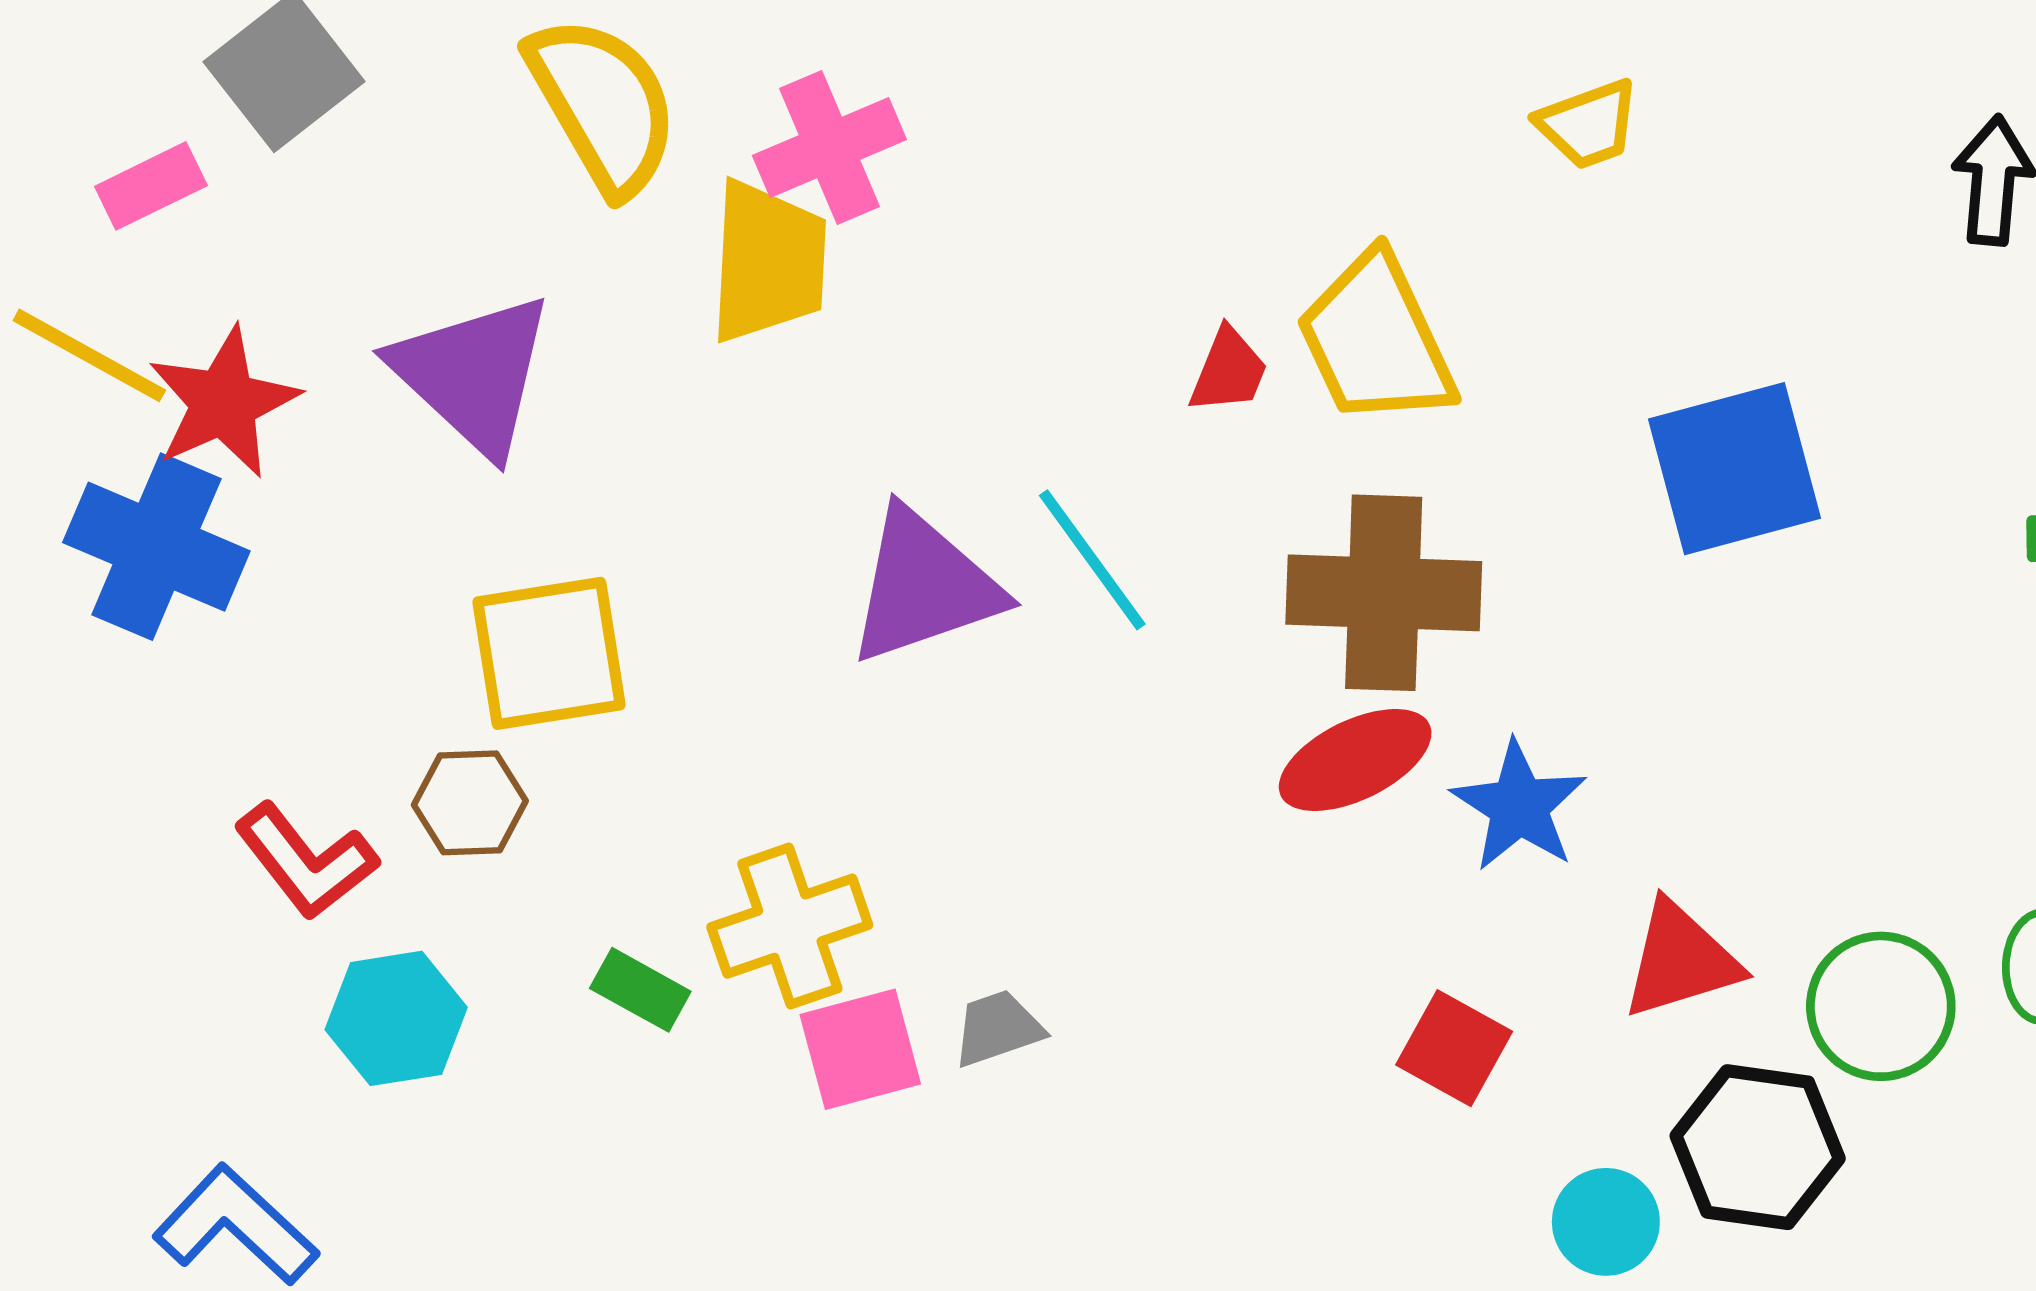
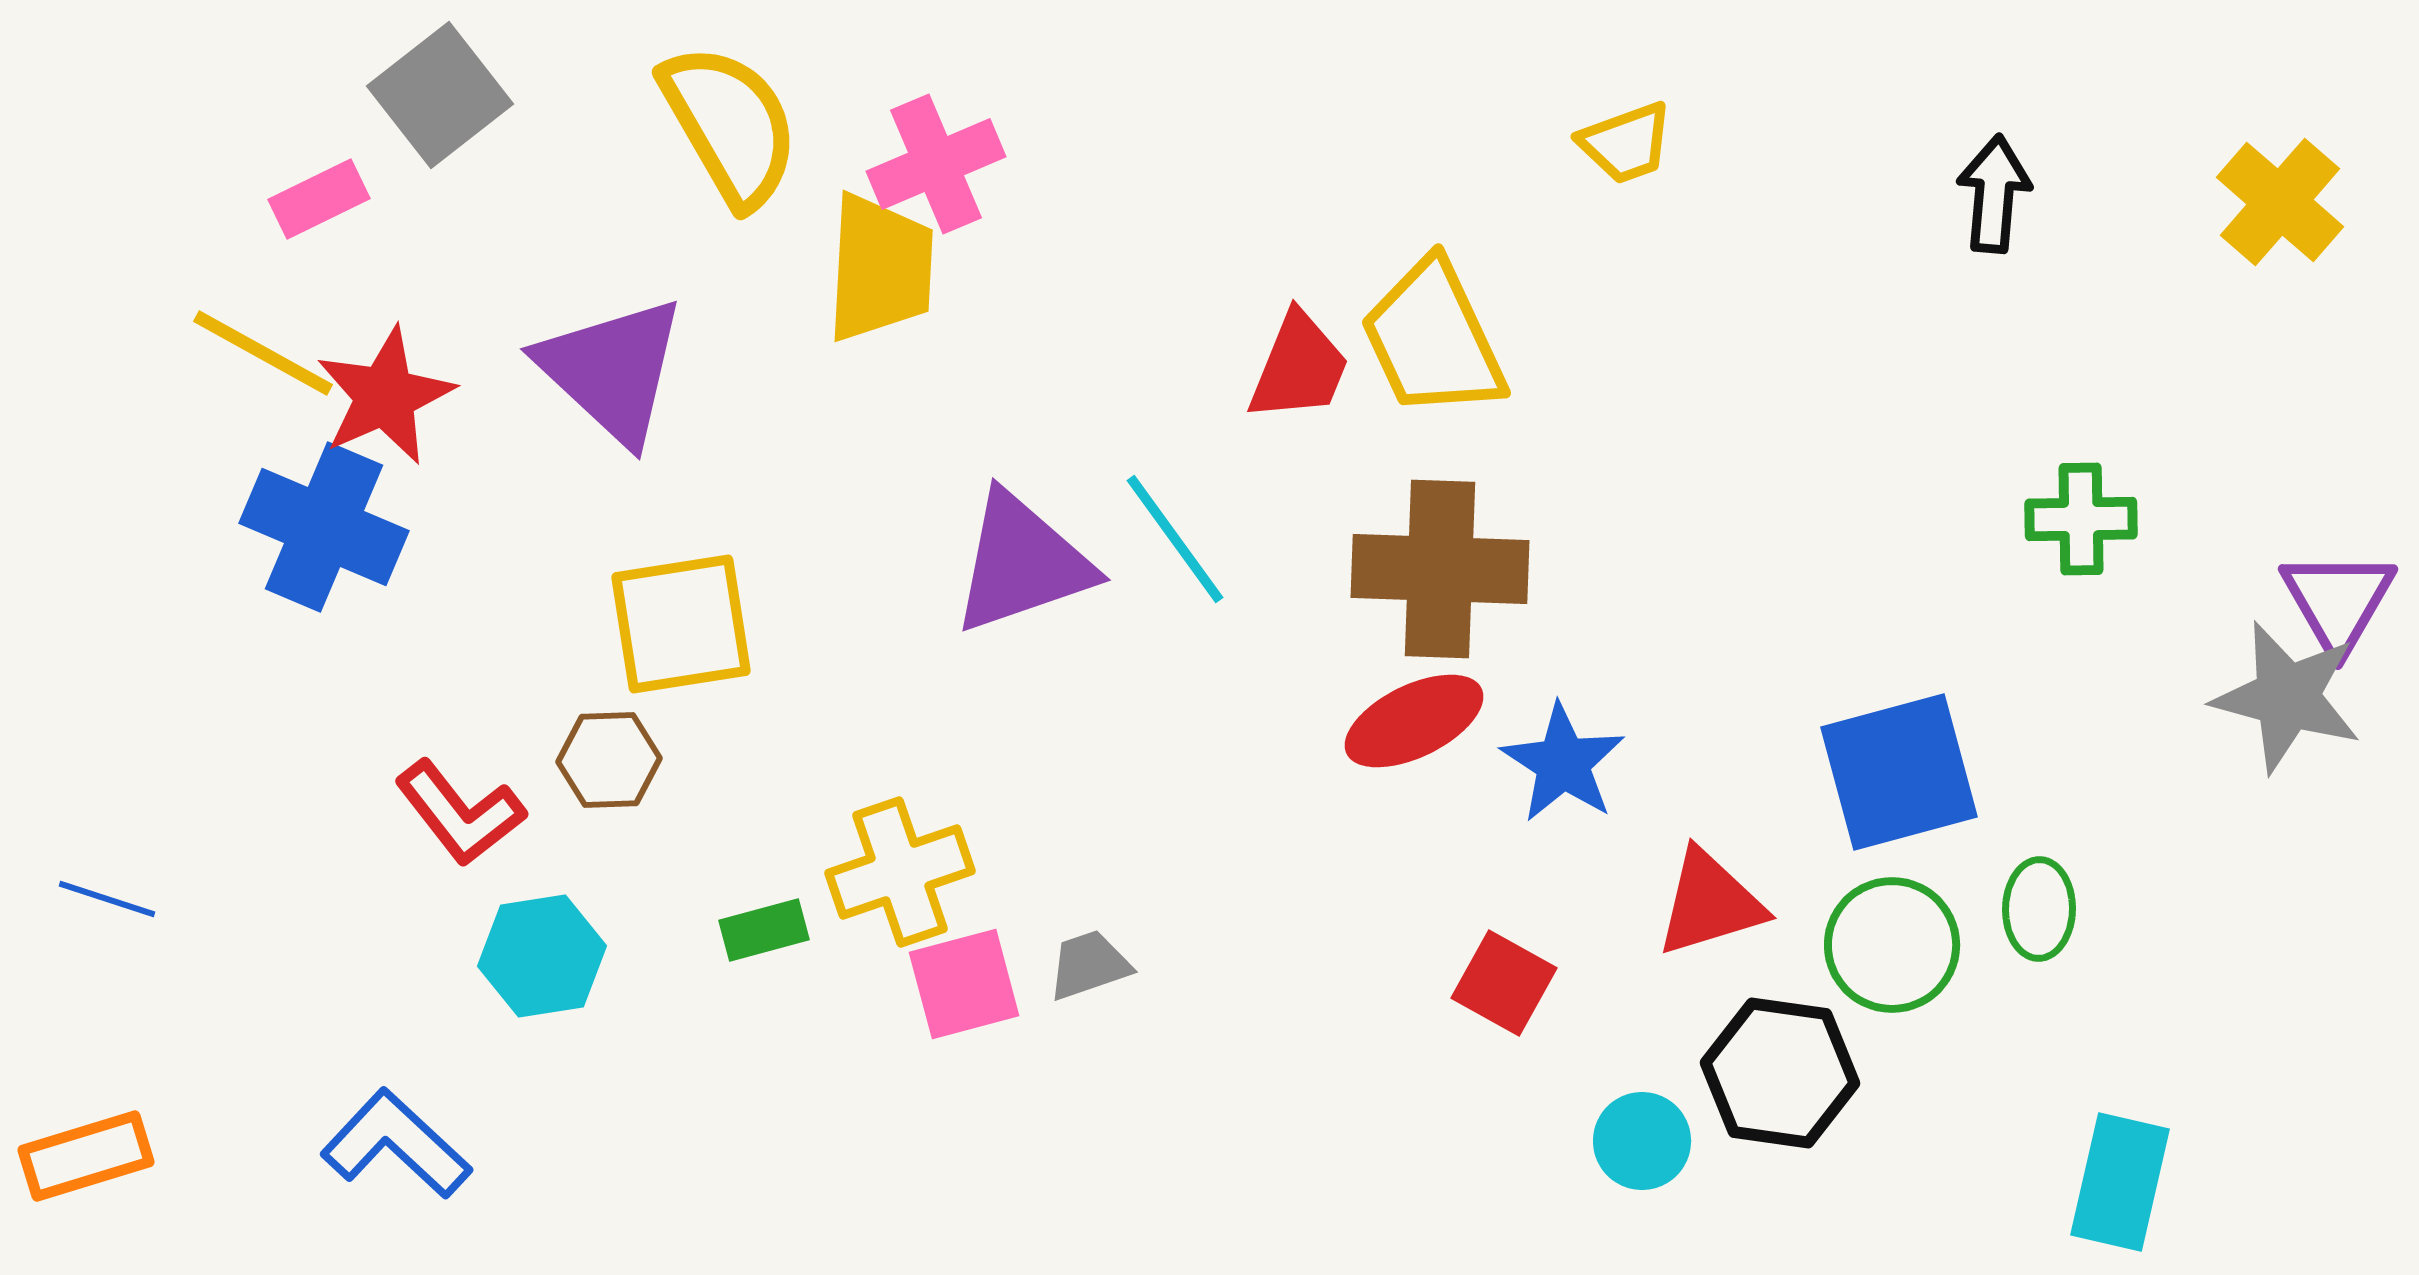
red trapezoid: (1229, 371) -> (1299, 367), size x1.4
blue square: (1735, 469) -> (1899, 772), moved
green rectangle: (640, 990) -> (764, 930), turned -44

